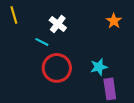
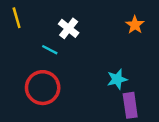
red circle: (57, 68) -> (43, 88), moved

